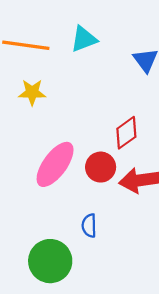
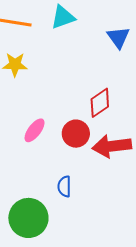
pink ellipse: (55, 164) -> (35, 130), size x0.6

